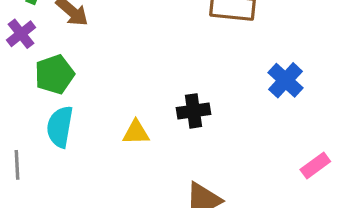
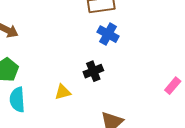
blue cross: (286, 80) -> (108, 34), moved

